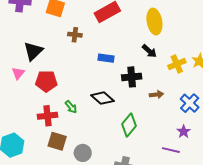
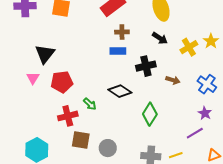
brown cross: (75, 35) -> (122, 32), moved
brown arrow: (156, 94) -> (173, 80), turned 32
purple line: (171, 150) -> (195, 133), turned -36

